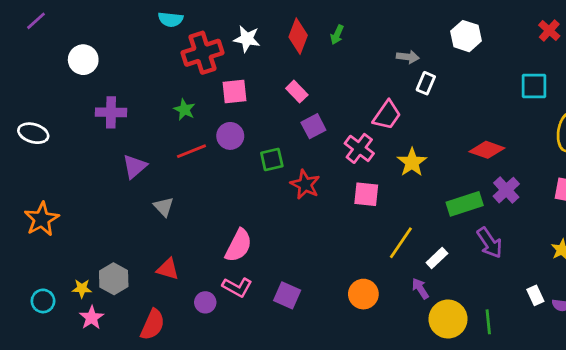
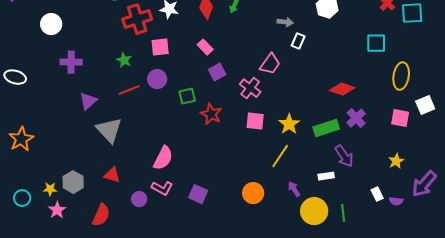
yellow star: (412, 162) -> (289, 124), moved
gray triangle: (164, 207) -> (109, 130), size x1.8
white rectangle: (437, 258) -> (326, 176), moved, turned 35

